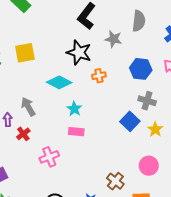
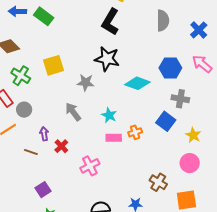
gray star: (113, 39) -> (86, 82), moved
orange cross: (99, 76) -> (135, 132), moved
cyan diamond: (59, 82) -> (137, 83), moved
gray arrow: (28, 107) -> (73, 112), moved
yellow star: (155, 129) -> (193, 135), moved

